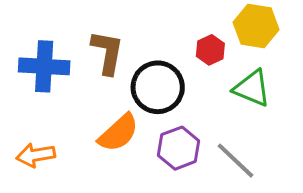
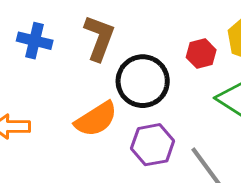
blue cross: (44, 66) -> (35, 41), size x0.7

